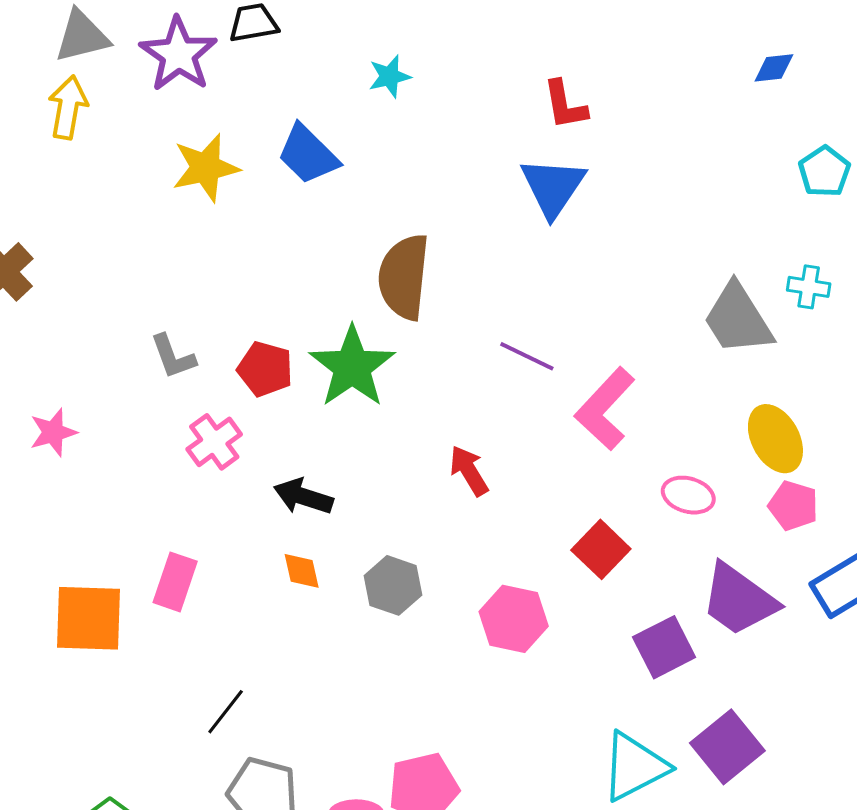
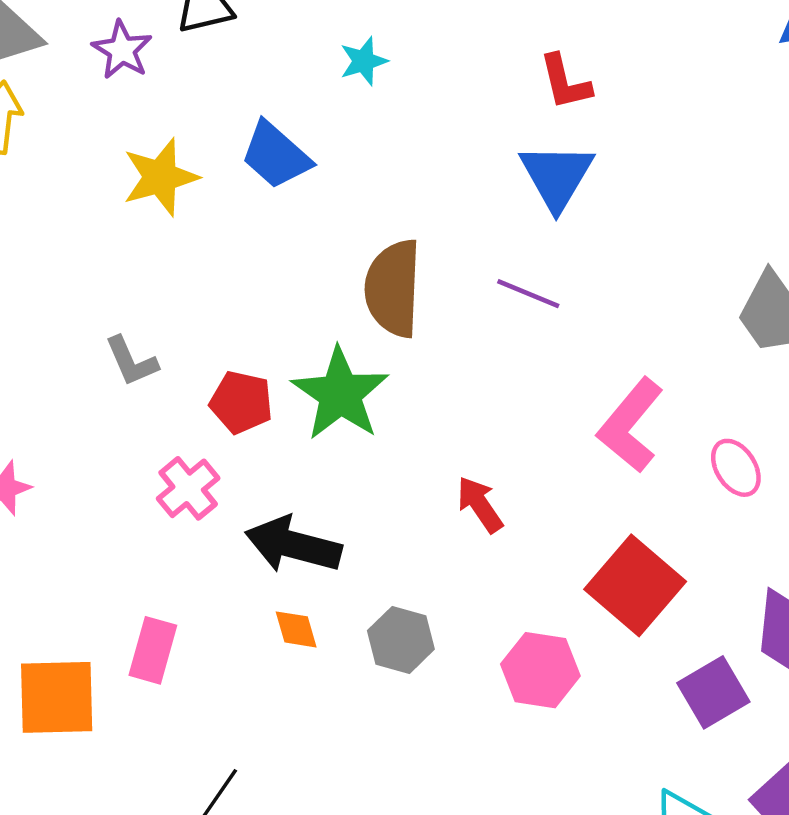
purple star: (178, 54) -> (122, 50), size x0.7
purple line: (527, 356) -> (528, 294), moved
gray L-shape: (173, 357) -> (131, 361), moved
pink ellipse: (688, 495) -> (736, 468), moved, turned 45
black arrow: (303, 497) -> (293, 545), size x1.4
red square: (601, 549) -> (635, 585), size x1.5

